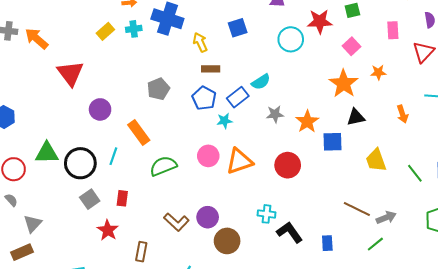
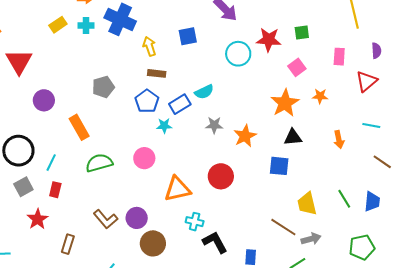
blue square: (332, 142) -> (279, 166), moved
cyan line: (113, 156) -> (51, 163), moved
yellow trapezoid: (376, 160) -> (307, 204), moved
orange triangle: (239, 161) -> (177, 189), moved

